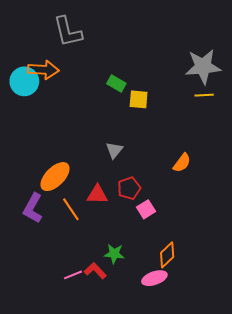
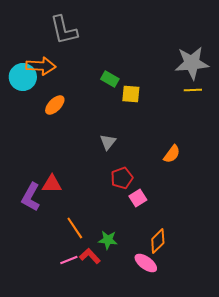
orange ellipse: (55, 177) -> (55, 105), moved, size x0.7
red triangle: (97, 195) -> (52, 184), moved
orange line: (71, 209) -> (75, 228), moved
pink ellipse: (154, 278) -> (146, 263), turned 55

